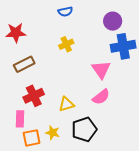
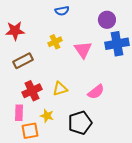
yellow cross: (66, 44) -> (55, 42), moved
pink triangle: (101, 69) -> (83, 50), moved
yellow triangle: (66, 104) -> (60, 89), moved
yellow star: (53, 133) -> (47, 116), moved

